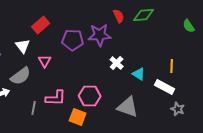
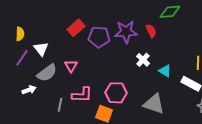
red semicircle: (119, 16) -> (151, 31), moved
red rectangle: (41, 25) -> (76, 28), moved
white triangle: (23, 46) -> (41, 49), moved
pink triangle: (45, 61) -> (71, 66), moved

